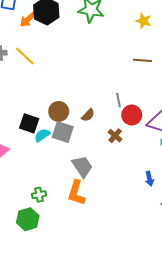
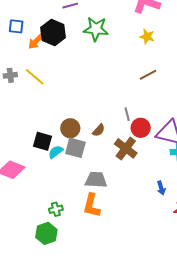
brown line: (142, 60) -> (148, 75), turned -30
brown cross: (115, 136) -> (126, 148), size x1.6
gray trapezoid: (82, 166) -> (96, 180), turned -50

